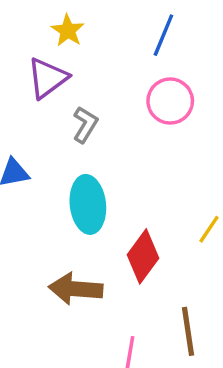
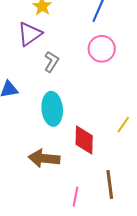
red diamond: (143, 256) -> (84, 140), turned -36

